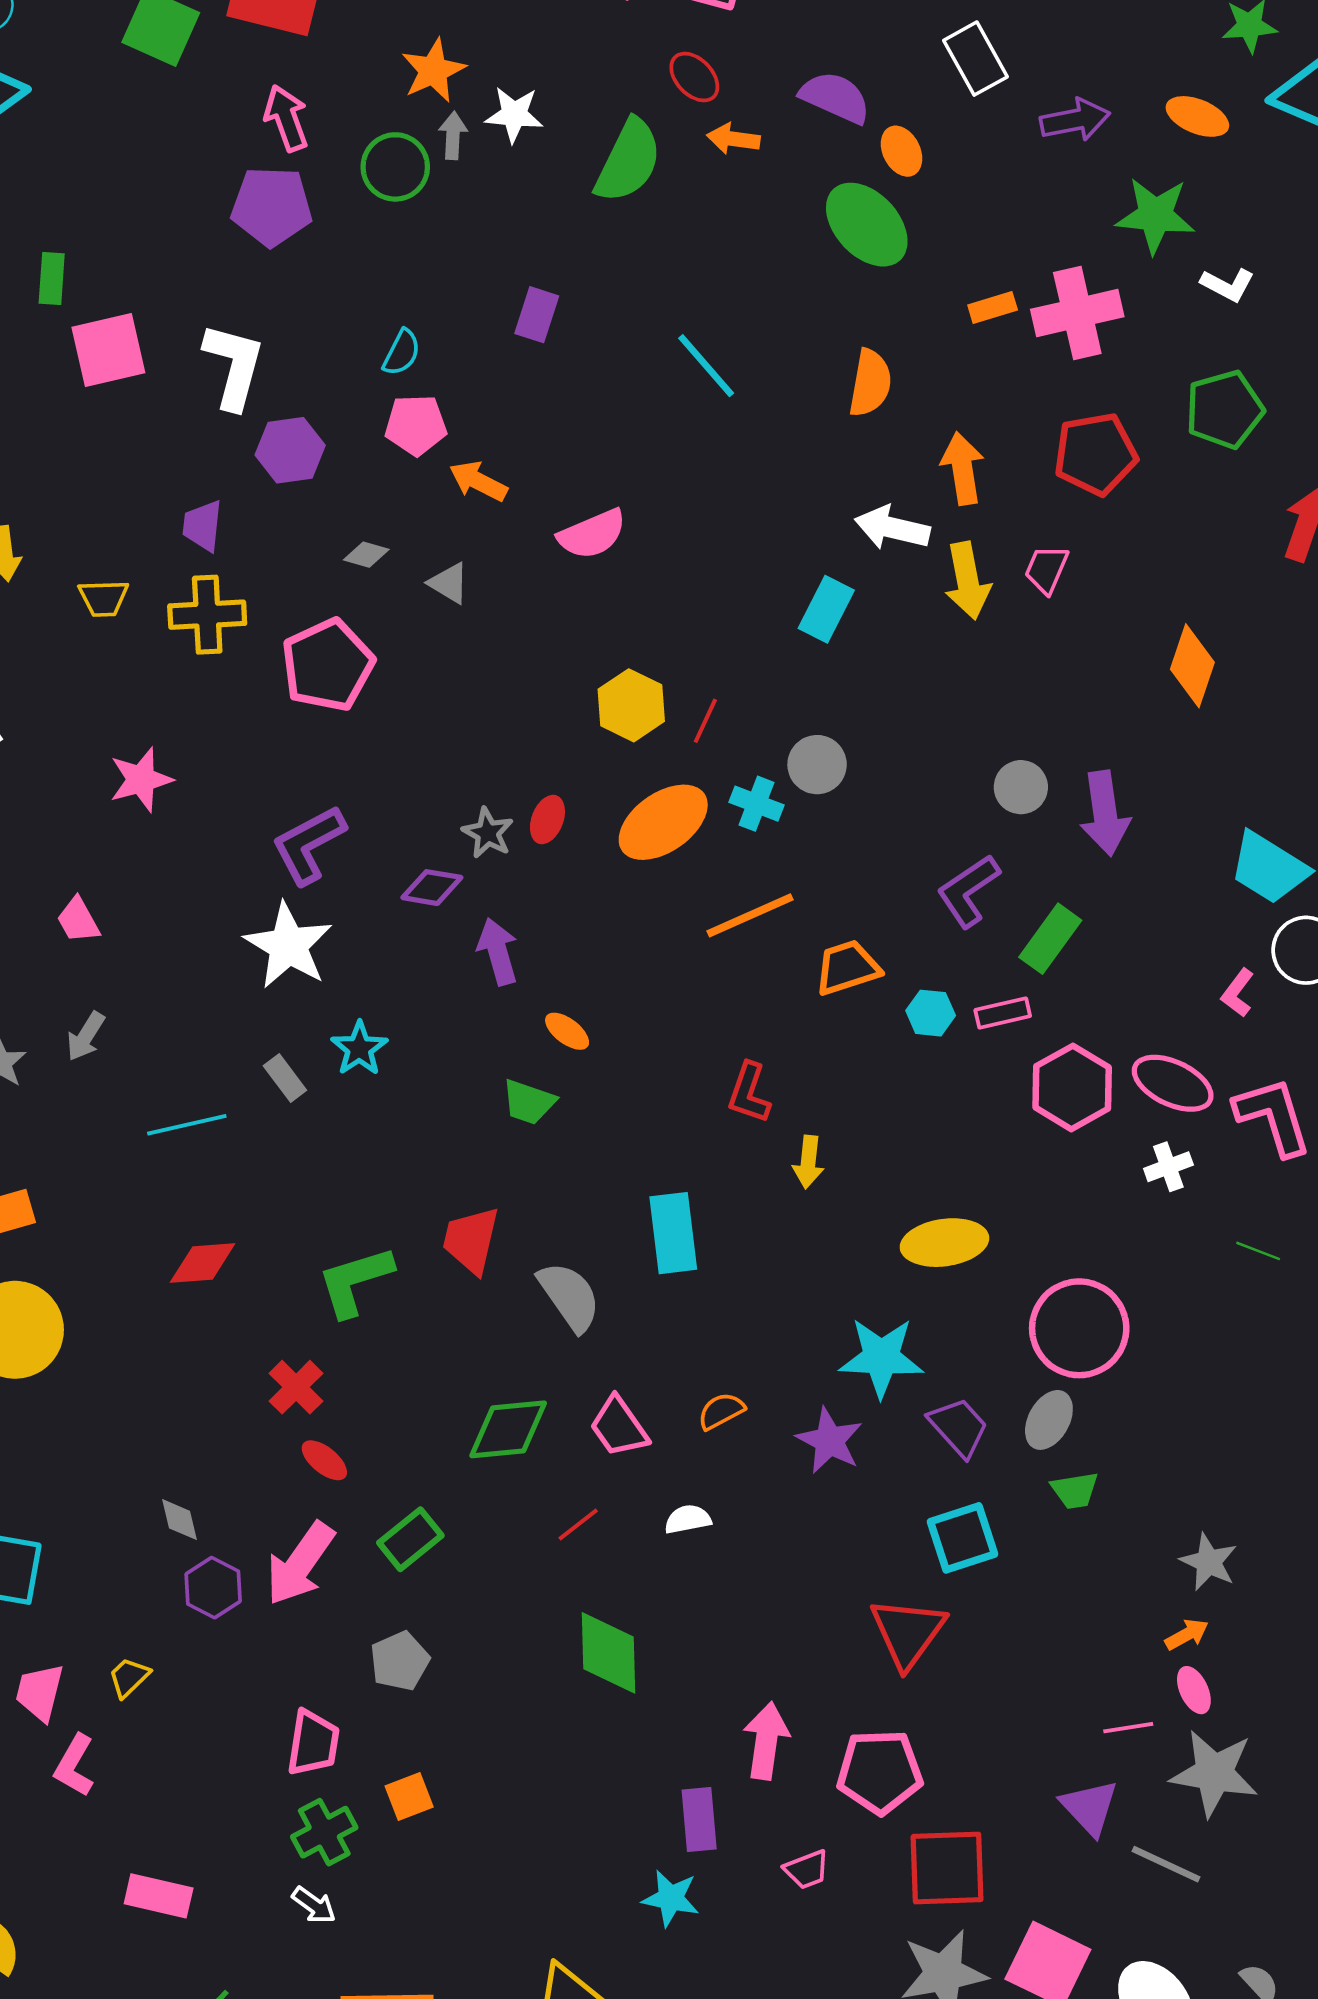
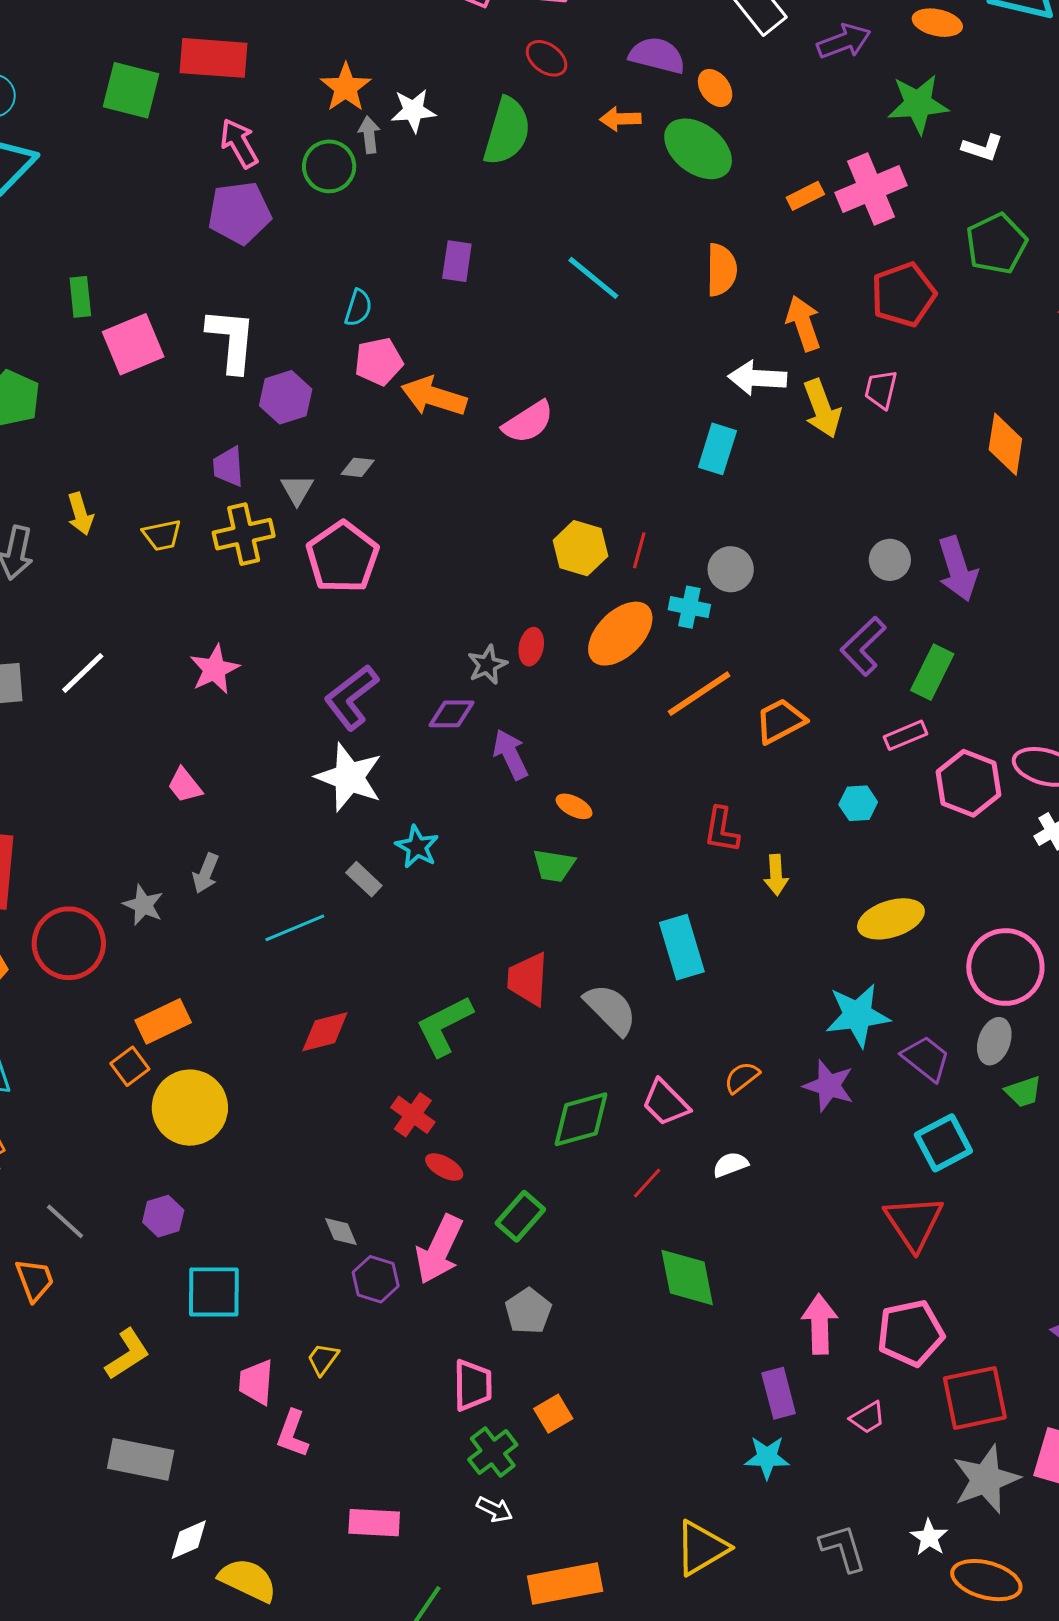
orange arrow: (733, 139) -> (620, 119), moved
orange arrow: (478, 481) -> (434, 396), size x1.4
gray triangle: (449, 583) -> (297, 490), moved, turned 39
gray star: (488, 833) -> (487, 665), turned 30
cyan hexagon: (931, 1013) -> (858, 803), moved

